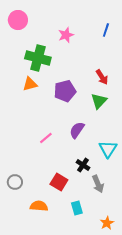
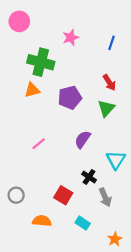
blue line: (106, 30) -> (112, 43), moved
pink line: (46, 138) -> (39, 144), moved
cyan rectangle: (77, 208) -> (83, 223), turned -40

